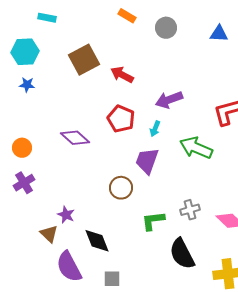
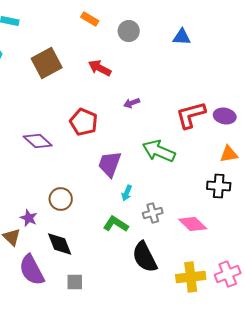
red arrow: (122, 75) -> (100, 68), moved
purple arrow: (169, 100) -> (132, 103), size x0.6
cyan arrow: (155, 129) -> (127, 193), moved
brown circle: (121, 188) -> (61, 199), moved
green L-shape: (153, 221) -> (116, 224), turned 40

